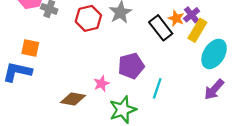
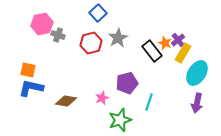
orange square: (30, 48) -> (28, 70), moved
purple arrow: (214, 90) -> (197, 103), turned -30
brown diamond: (73, 99) -> (66, 101), moved

